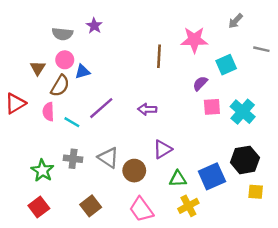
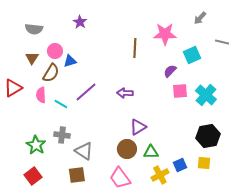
gray semicircle: (62, 34) -> (34, 29), moved
gray triangle: (108, 158) -> (84, 151), moved
brown circle: (134, 171) -> (127, 149), moved
blue square: (212, 176) -> (180, 165), moved, size x0.6
yellow square: (256, 192) -> (204, 163), moved
brown square: (91, 206) -> (77, 175), turned 30

